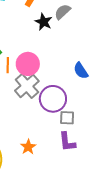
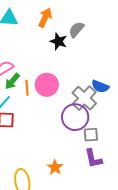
blue semicircle: (81, 71) -> (100, 86), turned -30
gray cross: (27, 86) -> (84, 98), moved

